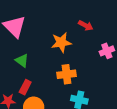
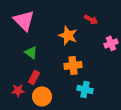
orange star: (61, 42) -> (68, 35), turned 30

